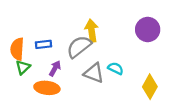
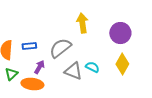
yellow arrow: (92, 31) -> (82, 23), moved
green triangle: (23, 67) -> (11, 74), moved
yellow diamond: (150, 87) -> (122, 64), moved

